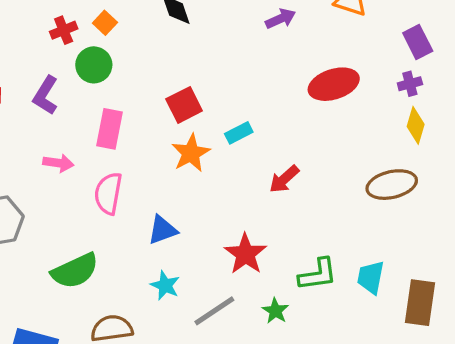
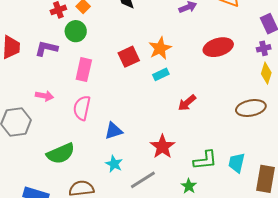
purple L-shape: (46, 95) -> (46, 48), turned 70
orange star: (191, 153) -> (160, 48), moved
pink arrow: (58, 163) -> (44, 96), moved
green star: (275, 311) -> (189, 186), moved

